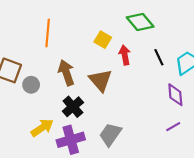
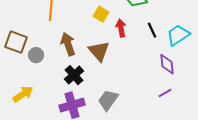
yellow arrow: (42, 128) -> (23, 94), moved

